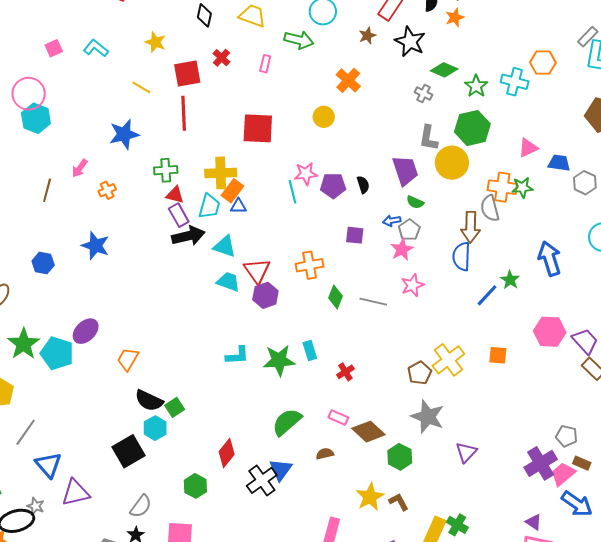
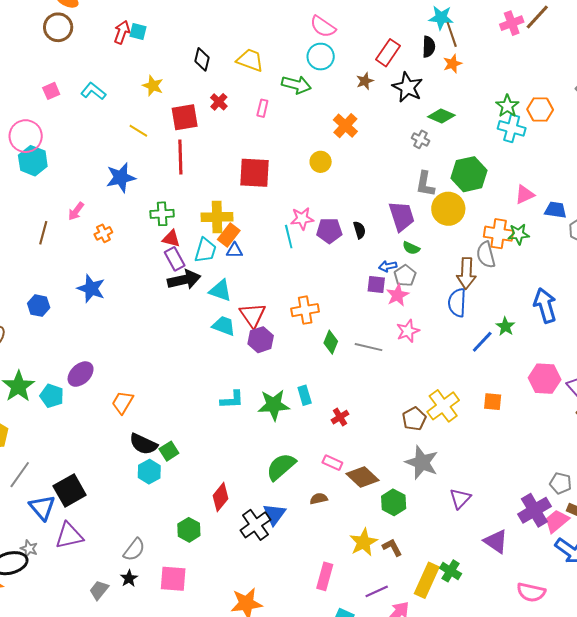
green star: (476, 86) -> (507, 106), moved
purple square: (355, 235) -> (376, 284), moved
cyan pentagon: (57, 353) -> (52, 396), size x0.7
black square: (128, 451) -> (70, 491), moved
purple triangle: (534, 522) -> (496, 541), moved, size x1.5

